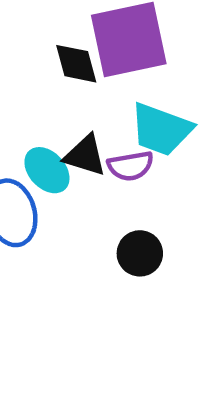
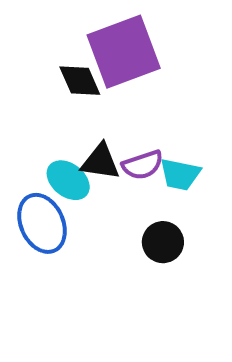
cyan trapezoid: (161, 129) -> (180, 174), moved, size x0.7

